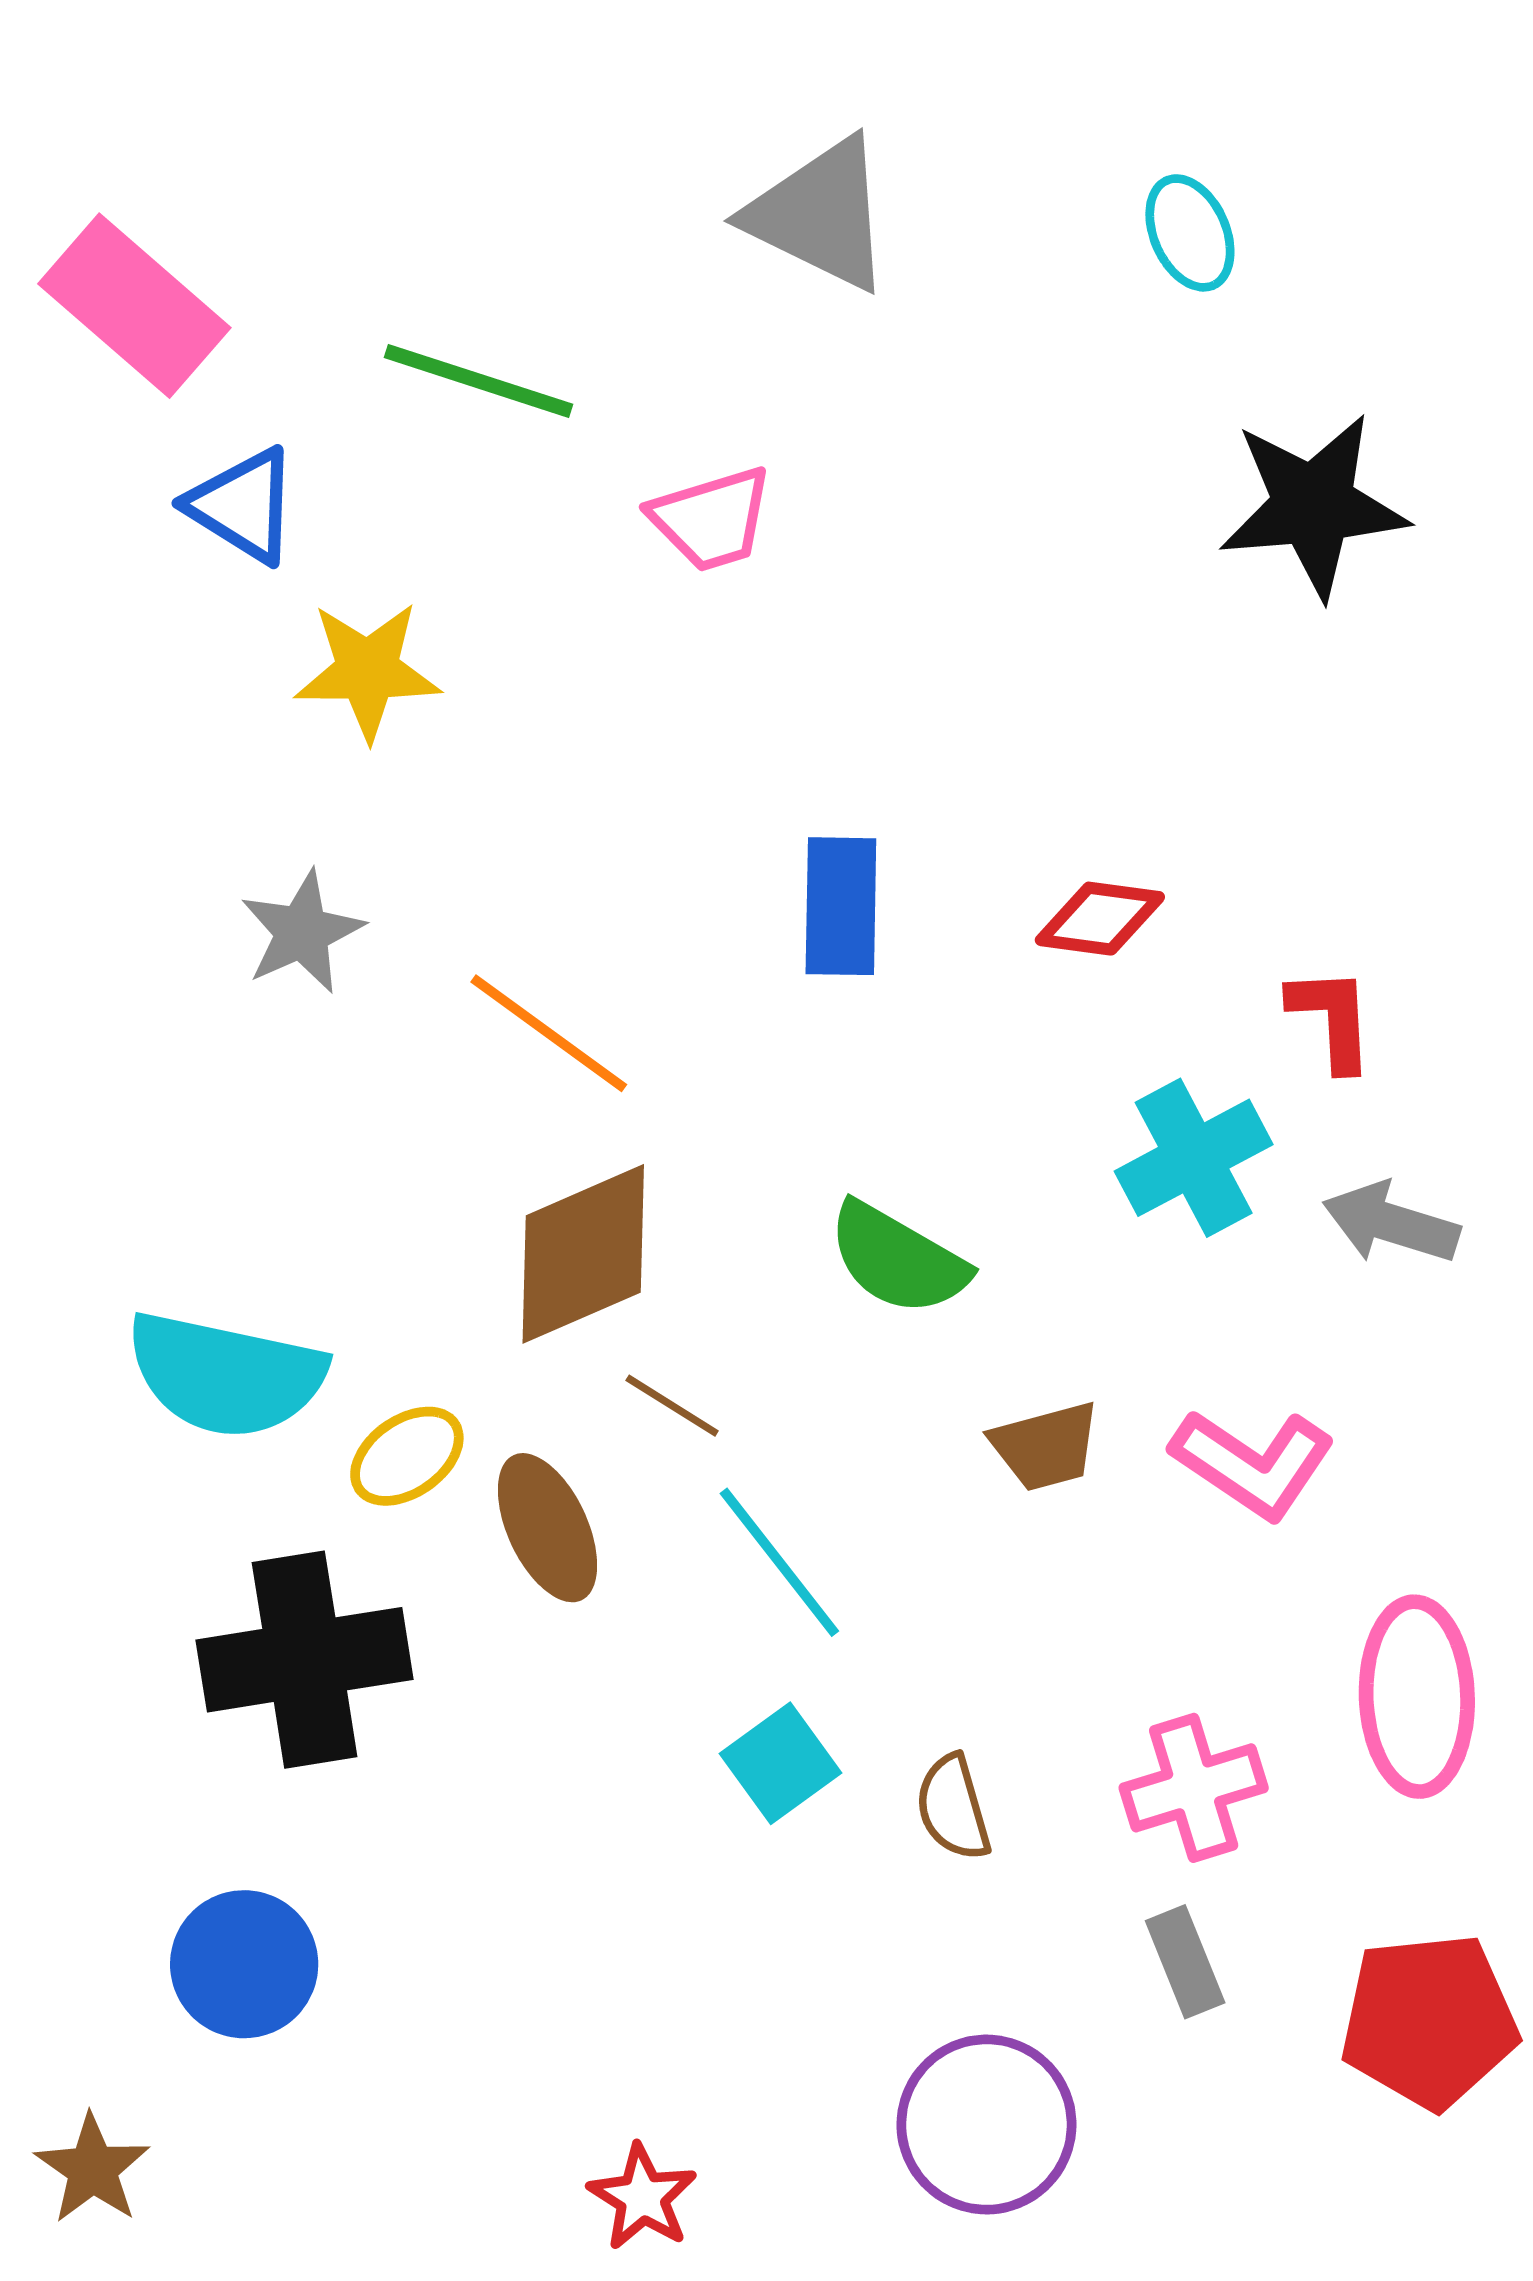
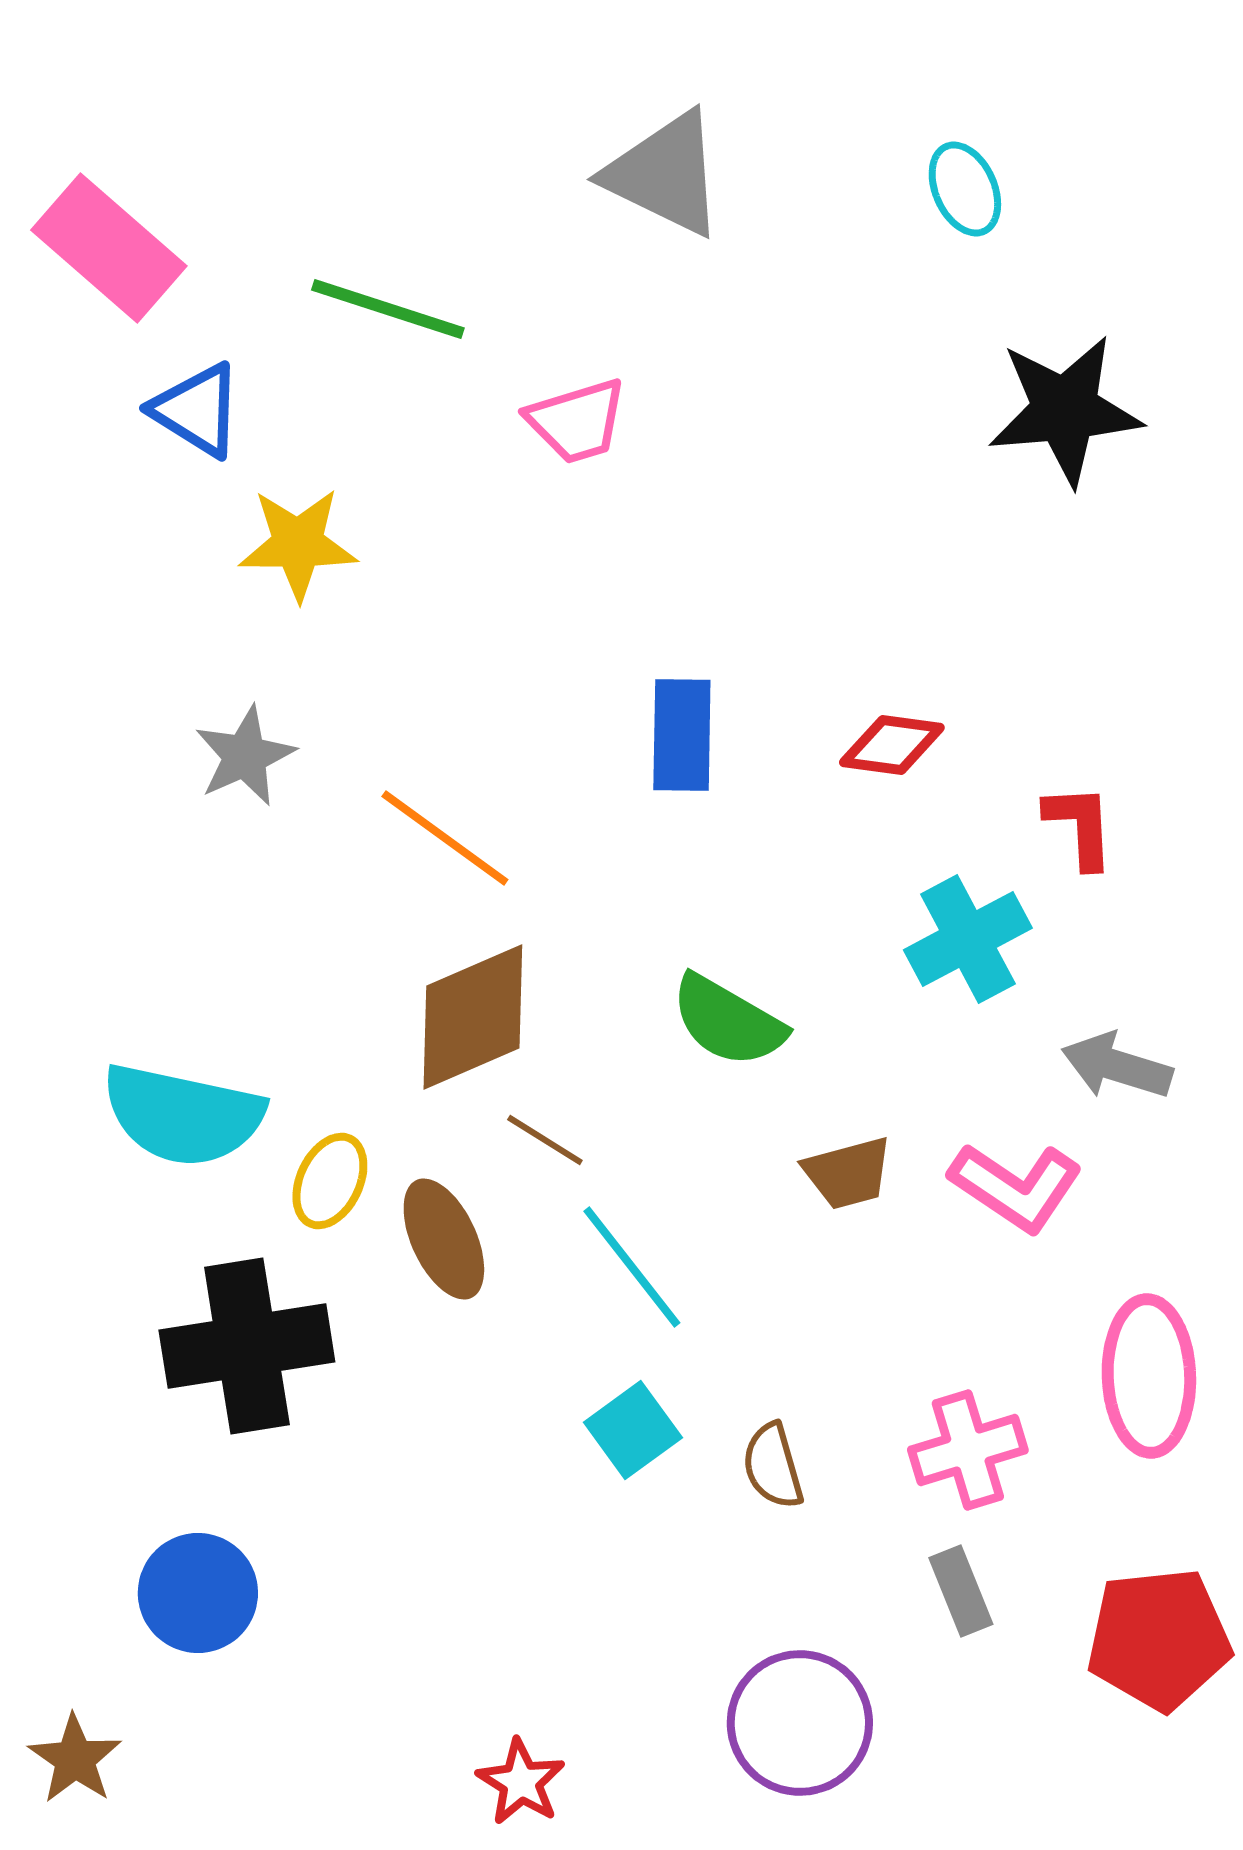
gray arrow: (1391, 1223) -> (1117, 1066), moved
yellow ellipse: (407, 1456) -> (330, 1181), turned -30

